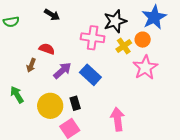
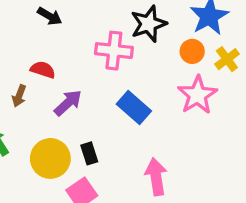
yellow cross: (124, 46) -> (227, 59), moved
blue rectangle: (90, 75) -> (134, 107), moved

